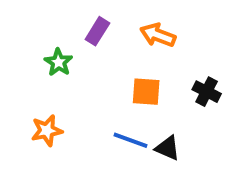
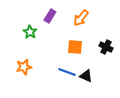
orange arrow: (158, 35) -> (81, 18), turned -72

